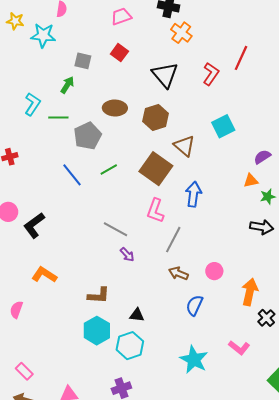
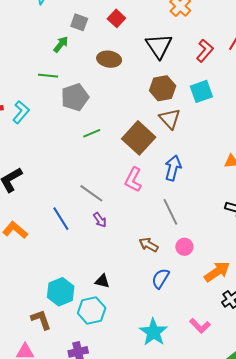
cyan L-shape: (32, 104) -> (21, 112), moved
brown ellipse: (115, 108) -> (109, 59), moved
brown hexagon: (156, 117) -> (163, 88), moved
cyan square: (223, 126) -> (201, 91), moved
blue line: (72, 175) -> (61, 219), moved
gray line: (173, 240) -> (170, 212), moved, turned -60
orange arrow: (250, 292) -> (217, 272), turned 36
brown L-shape: (99, 295) -> (41, 320), moved, turned -120

